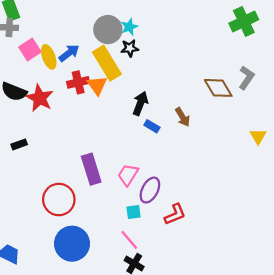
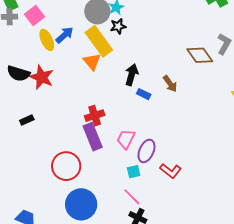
pink square: (30, 50) -> (34, 15), moved
red cross: (78, 82) -> (95, 116), moved
red L-shape: (175, 214) -> (171, 171), turned 65

